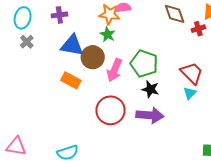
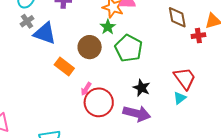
blue triangle: (72, 45) -> (45, 33), moved
green pentagon: (144, 64) -> (129, 48), moved
pink arrow: (114, 70) -> (86, 89), moved, size x0.6

